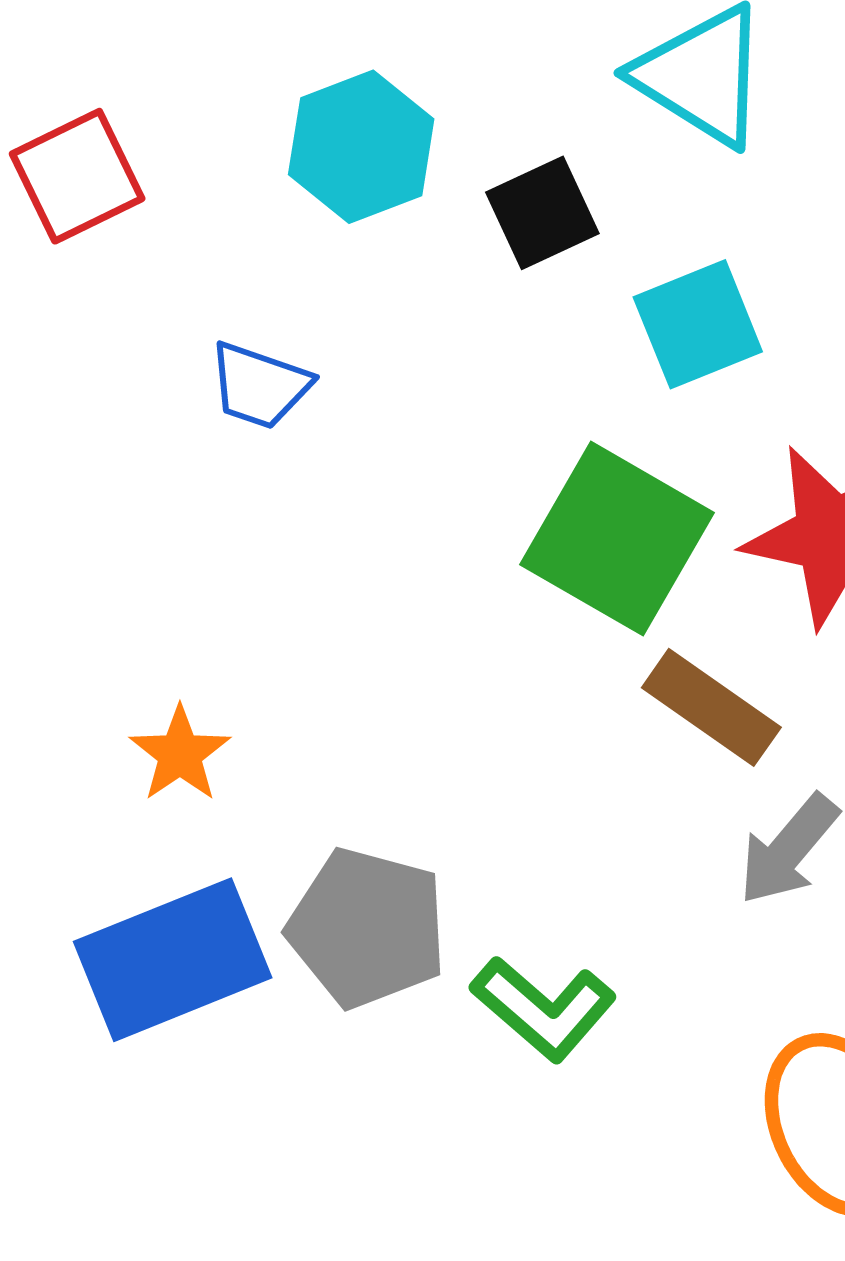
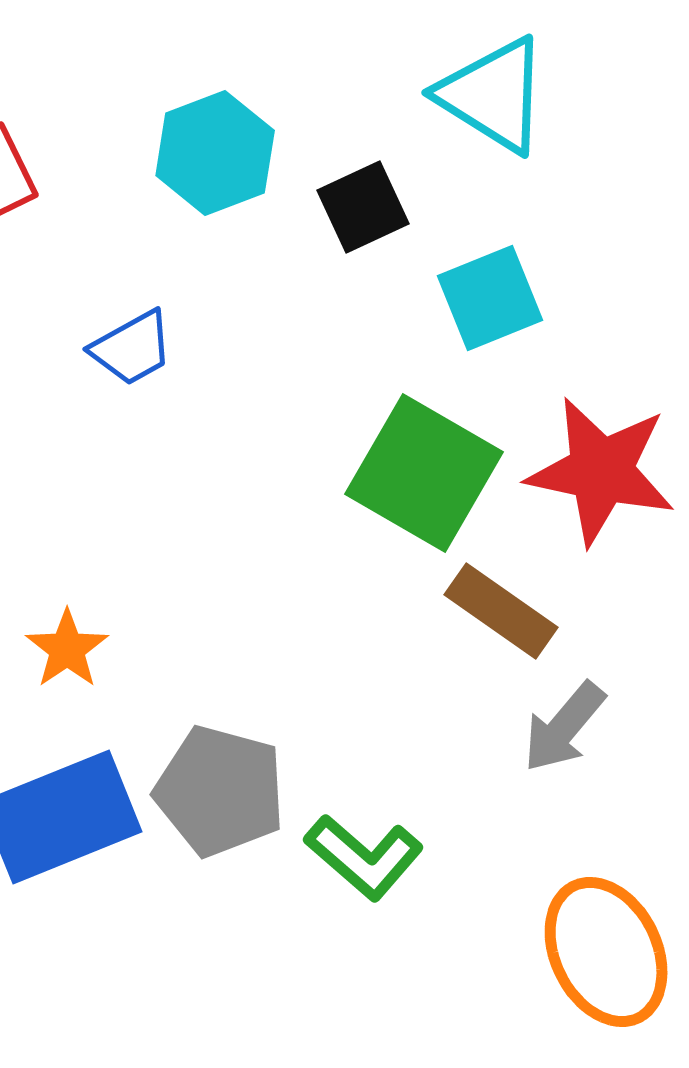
blue trapezoid: (260, 386) -> (132, 348), turned -48

